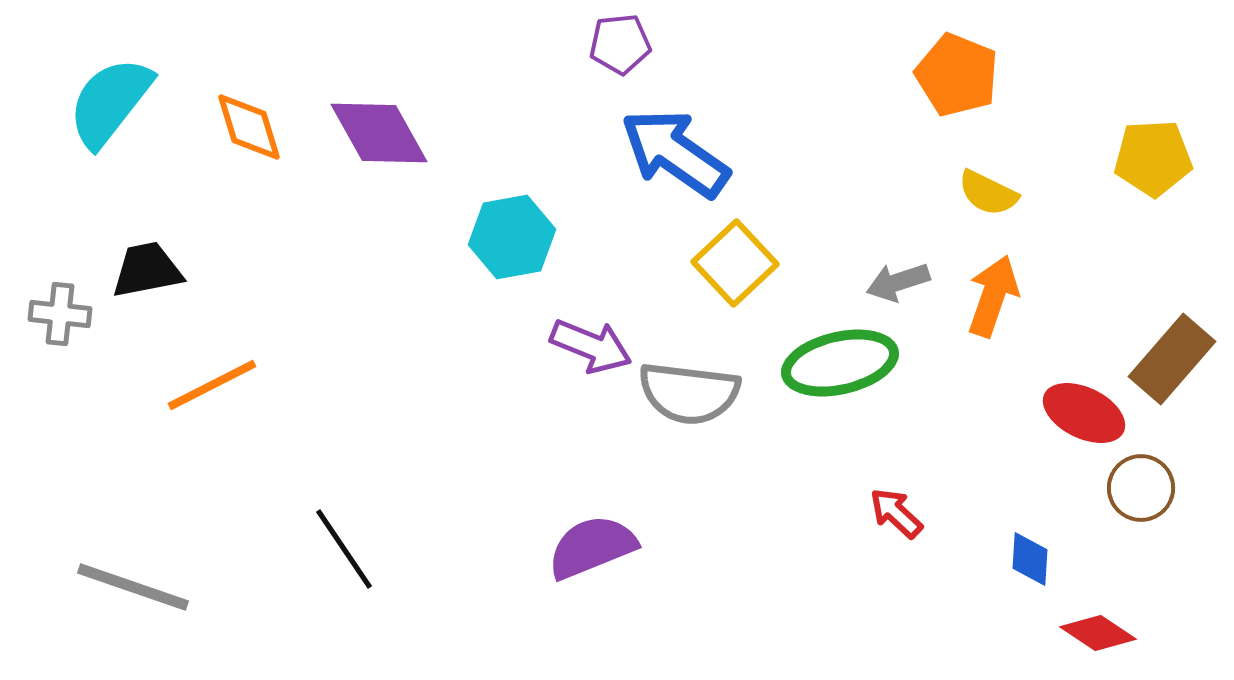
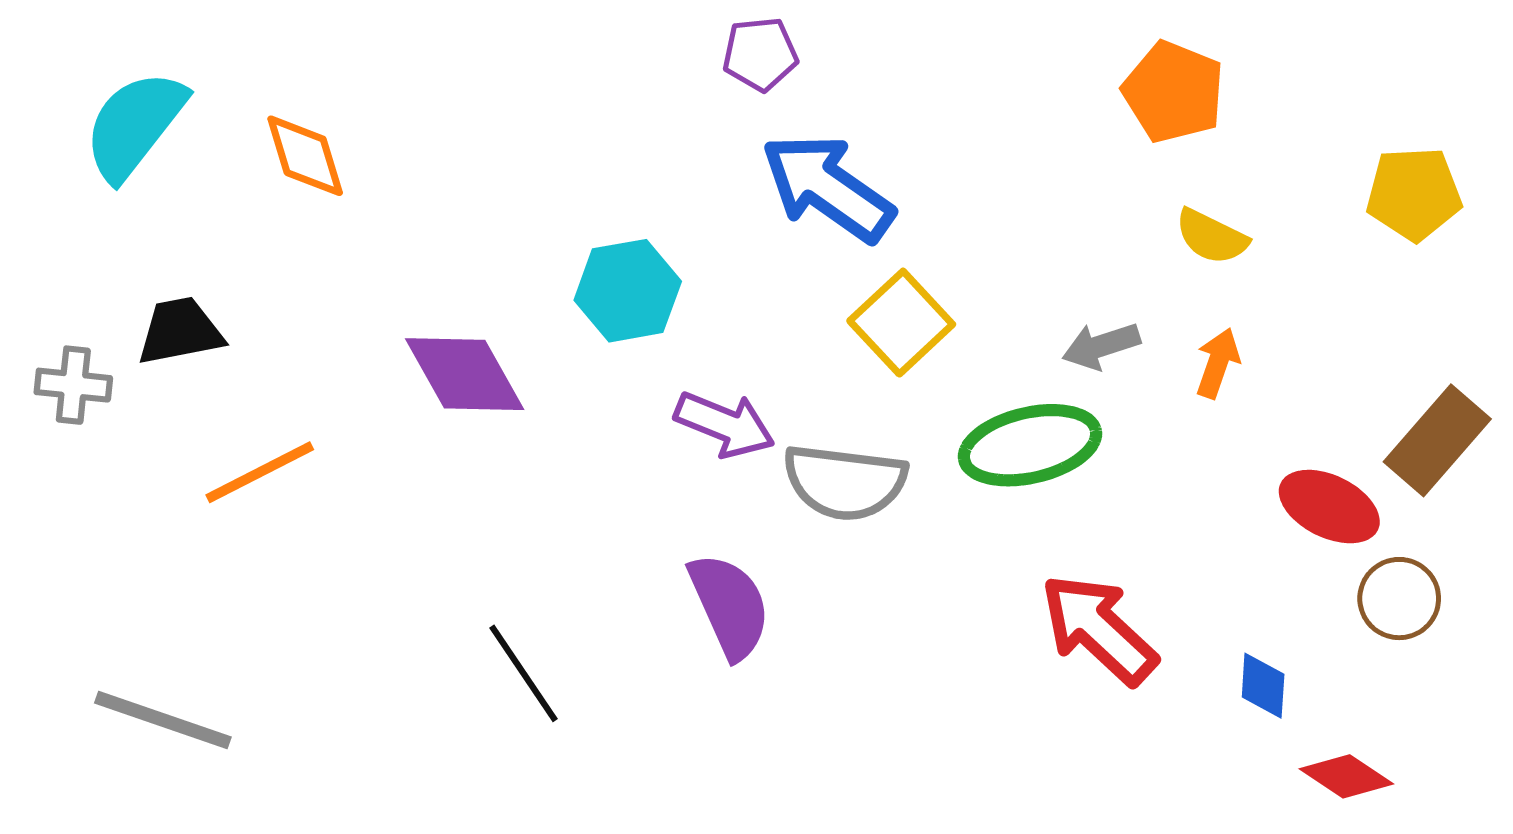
purple diamond: (379, 133) -> (465, 374), moved
orange arrow: (993, 296) -> (1218, 363), size x0.7
red arrow: (896, 513) -> (1099, 629), size x1.8
purple semicircle: (592, 547) -> (730, 606), moved, turned 88
black line: (344, 549) -> (523, 673), moved

